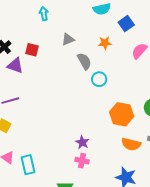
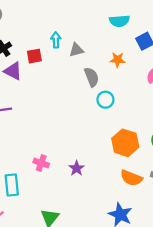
cyan arrow: (44, 14) -> (56, 40), moved
red square: (32, 50) -> (34, 56), turned -32
pink cross: (82, 161) -> (41, 163), moved

